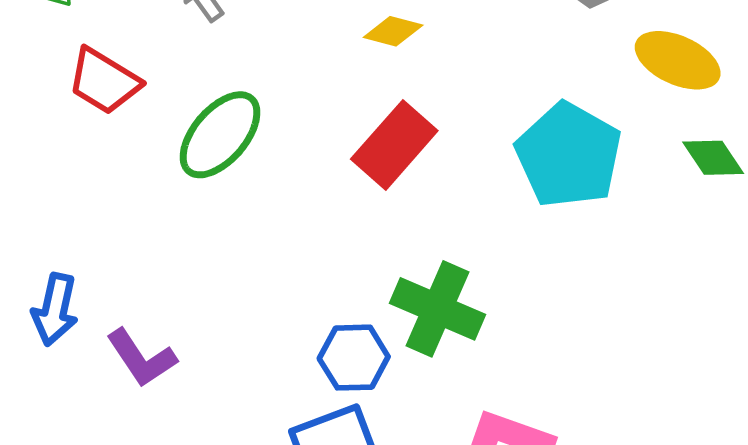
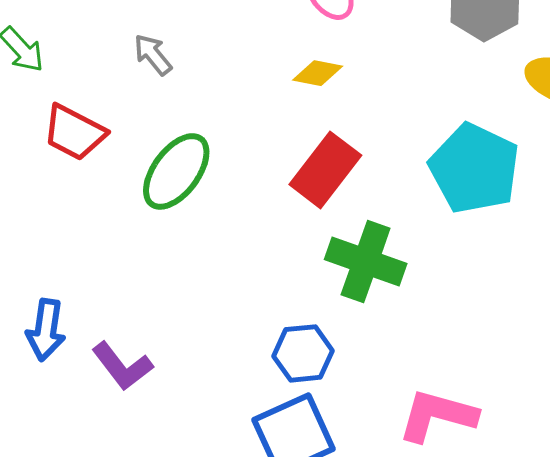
green cross: (437, 309) -> (366, 262), moved

